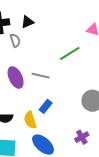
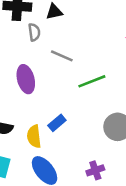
green line: (70, 53) -> (92, 81), moved
gray line: (41, 76) -> (62, 56), moved

